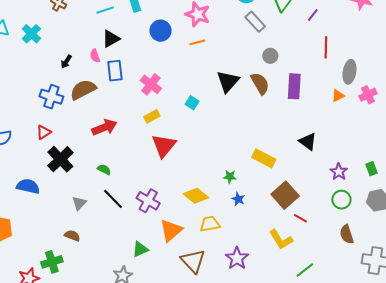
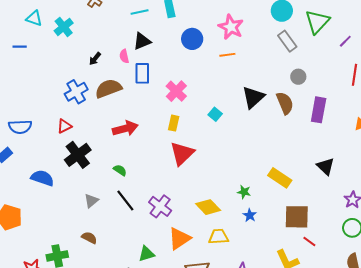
blue cross: (51, 97) -> (76, 92), turned 35
yellow rectangle: (152, 116) -> (174, 123), turned -56
brown square: (285, 195) -> (297, 217), turned 36
brown semicircle: (72, 236) -> (89, 238), moved

